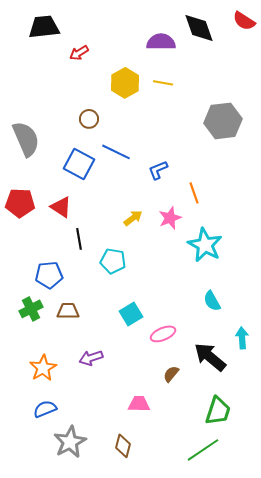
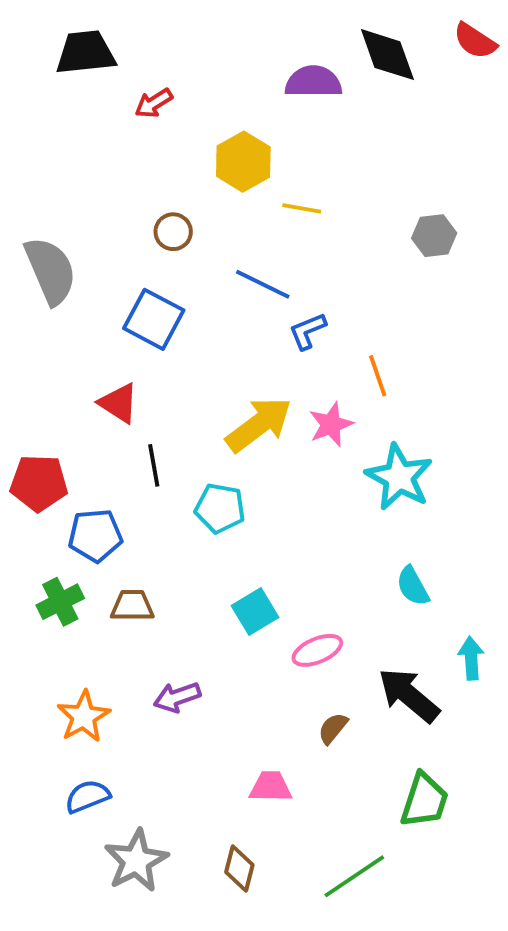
yellow line: (163, 83) -> (302, 208), moved
gray hexagon: (223, 121) -> (434, 236), size x0.6
blue line: (116, 152) -> (263, 284), moved
red pentagon: (20, 203) -> (39, 483), moved
yellow arrow: (133, 218) -> (259, 425), size x1.8
green line: (203, 450) -> (354, 876), moved

